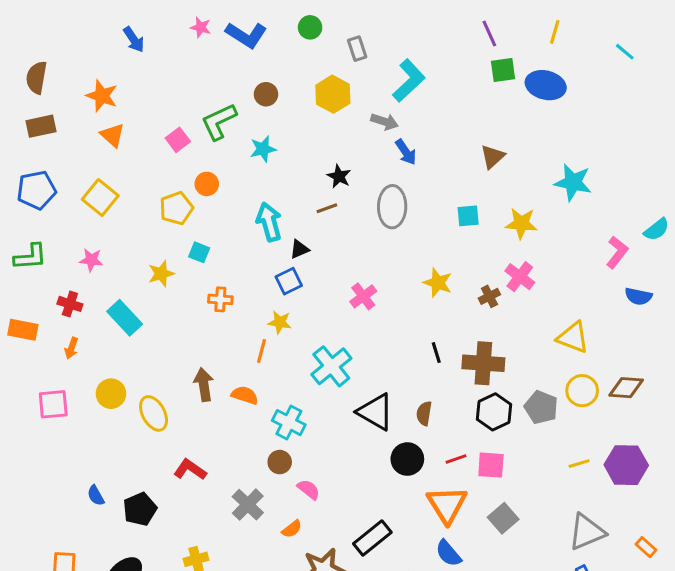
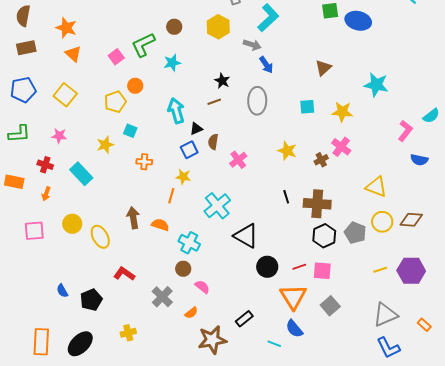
brown semicircle: (424, 413) -> (213, 142), moved
black rectangle: (372, 538) -> (244, 319), size x0.7

